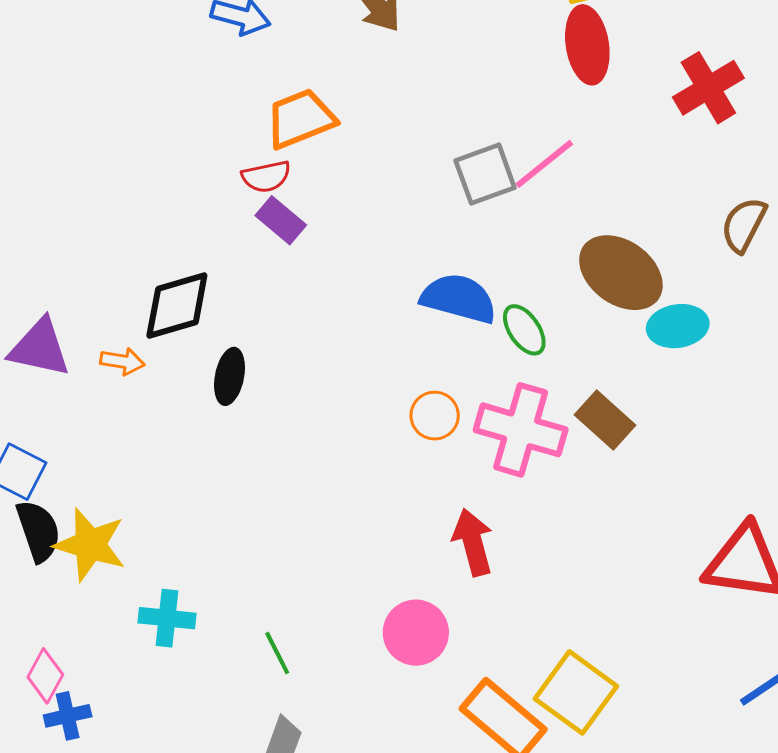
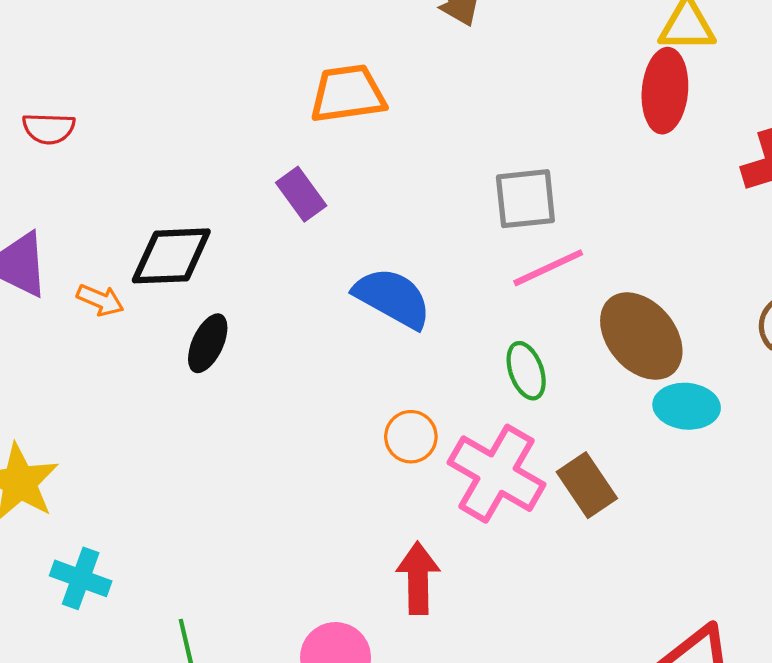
pink line: (544, 164) -> (548, 268), moved
red semicircle: (266, 177) -> (49, 128), moved
blue semicircle: (459, 298) -> (393, 298), moved

